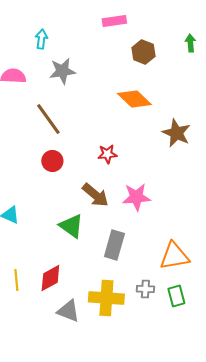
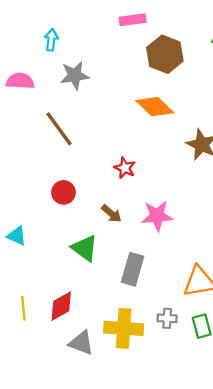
brown hexagon: (143, 52) -> (165, 54), size x1.4
red star: (107, 154) -> (125, 168), turned 30
red circle: (52, 161) -> (64, 192), moved
brown arrow: (95, 195) -> (111, 214), size x0.7

